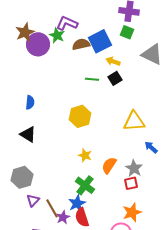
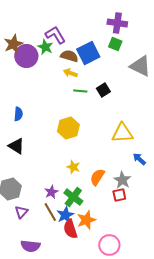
purple L-shape: (67, 23) -> (55, 35), turned 35
brown semicircle: (81, 44) -> (69, 56), turned 30
yellow arrow: (113, 61) -> (70, 73), moved
brown line: (52, 208) -> (50, 212), moved
orange star: (132, 212) -> (86, 220), moved
purple star: (63, 217) -> (51, 192), moved

